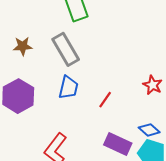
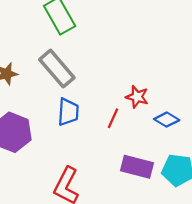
red star: (153, 85) -> (137, 97), moved
blue diamond: (149, 130) -> (167, 120), moved

